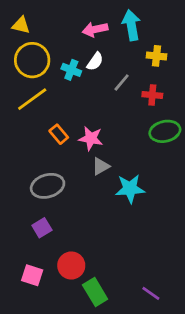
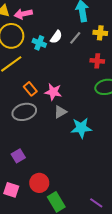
pink arrow: (95, 29) -> (23, 14), moved
gray line: (122, 82) -> (75, 38), moved
gray ellipse: (48, 186) -> (24, 112), moved

